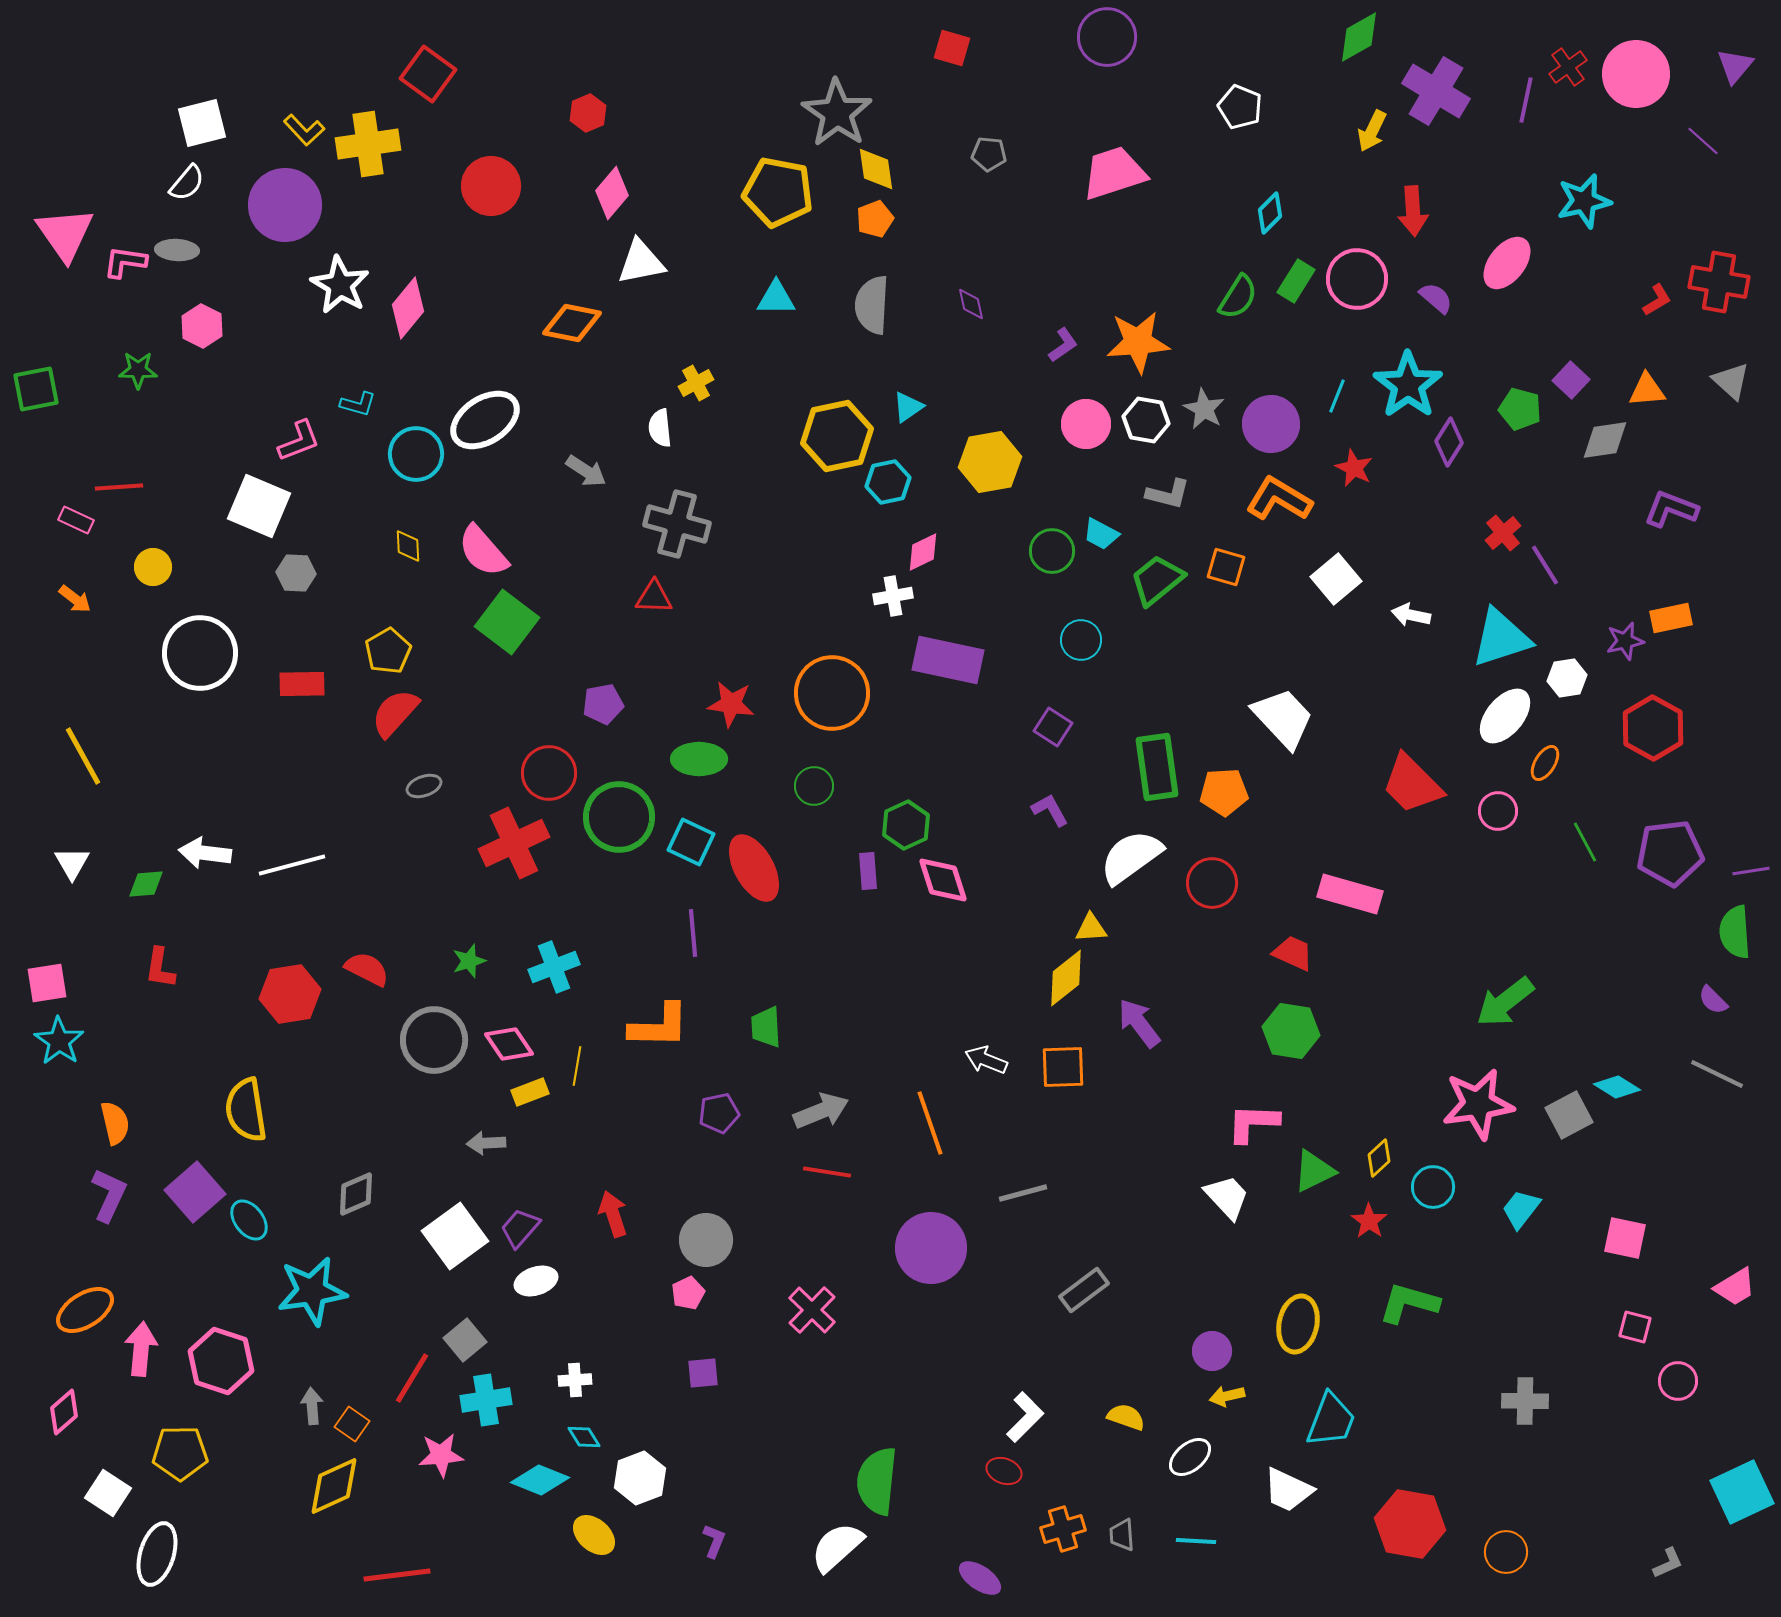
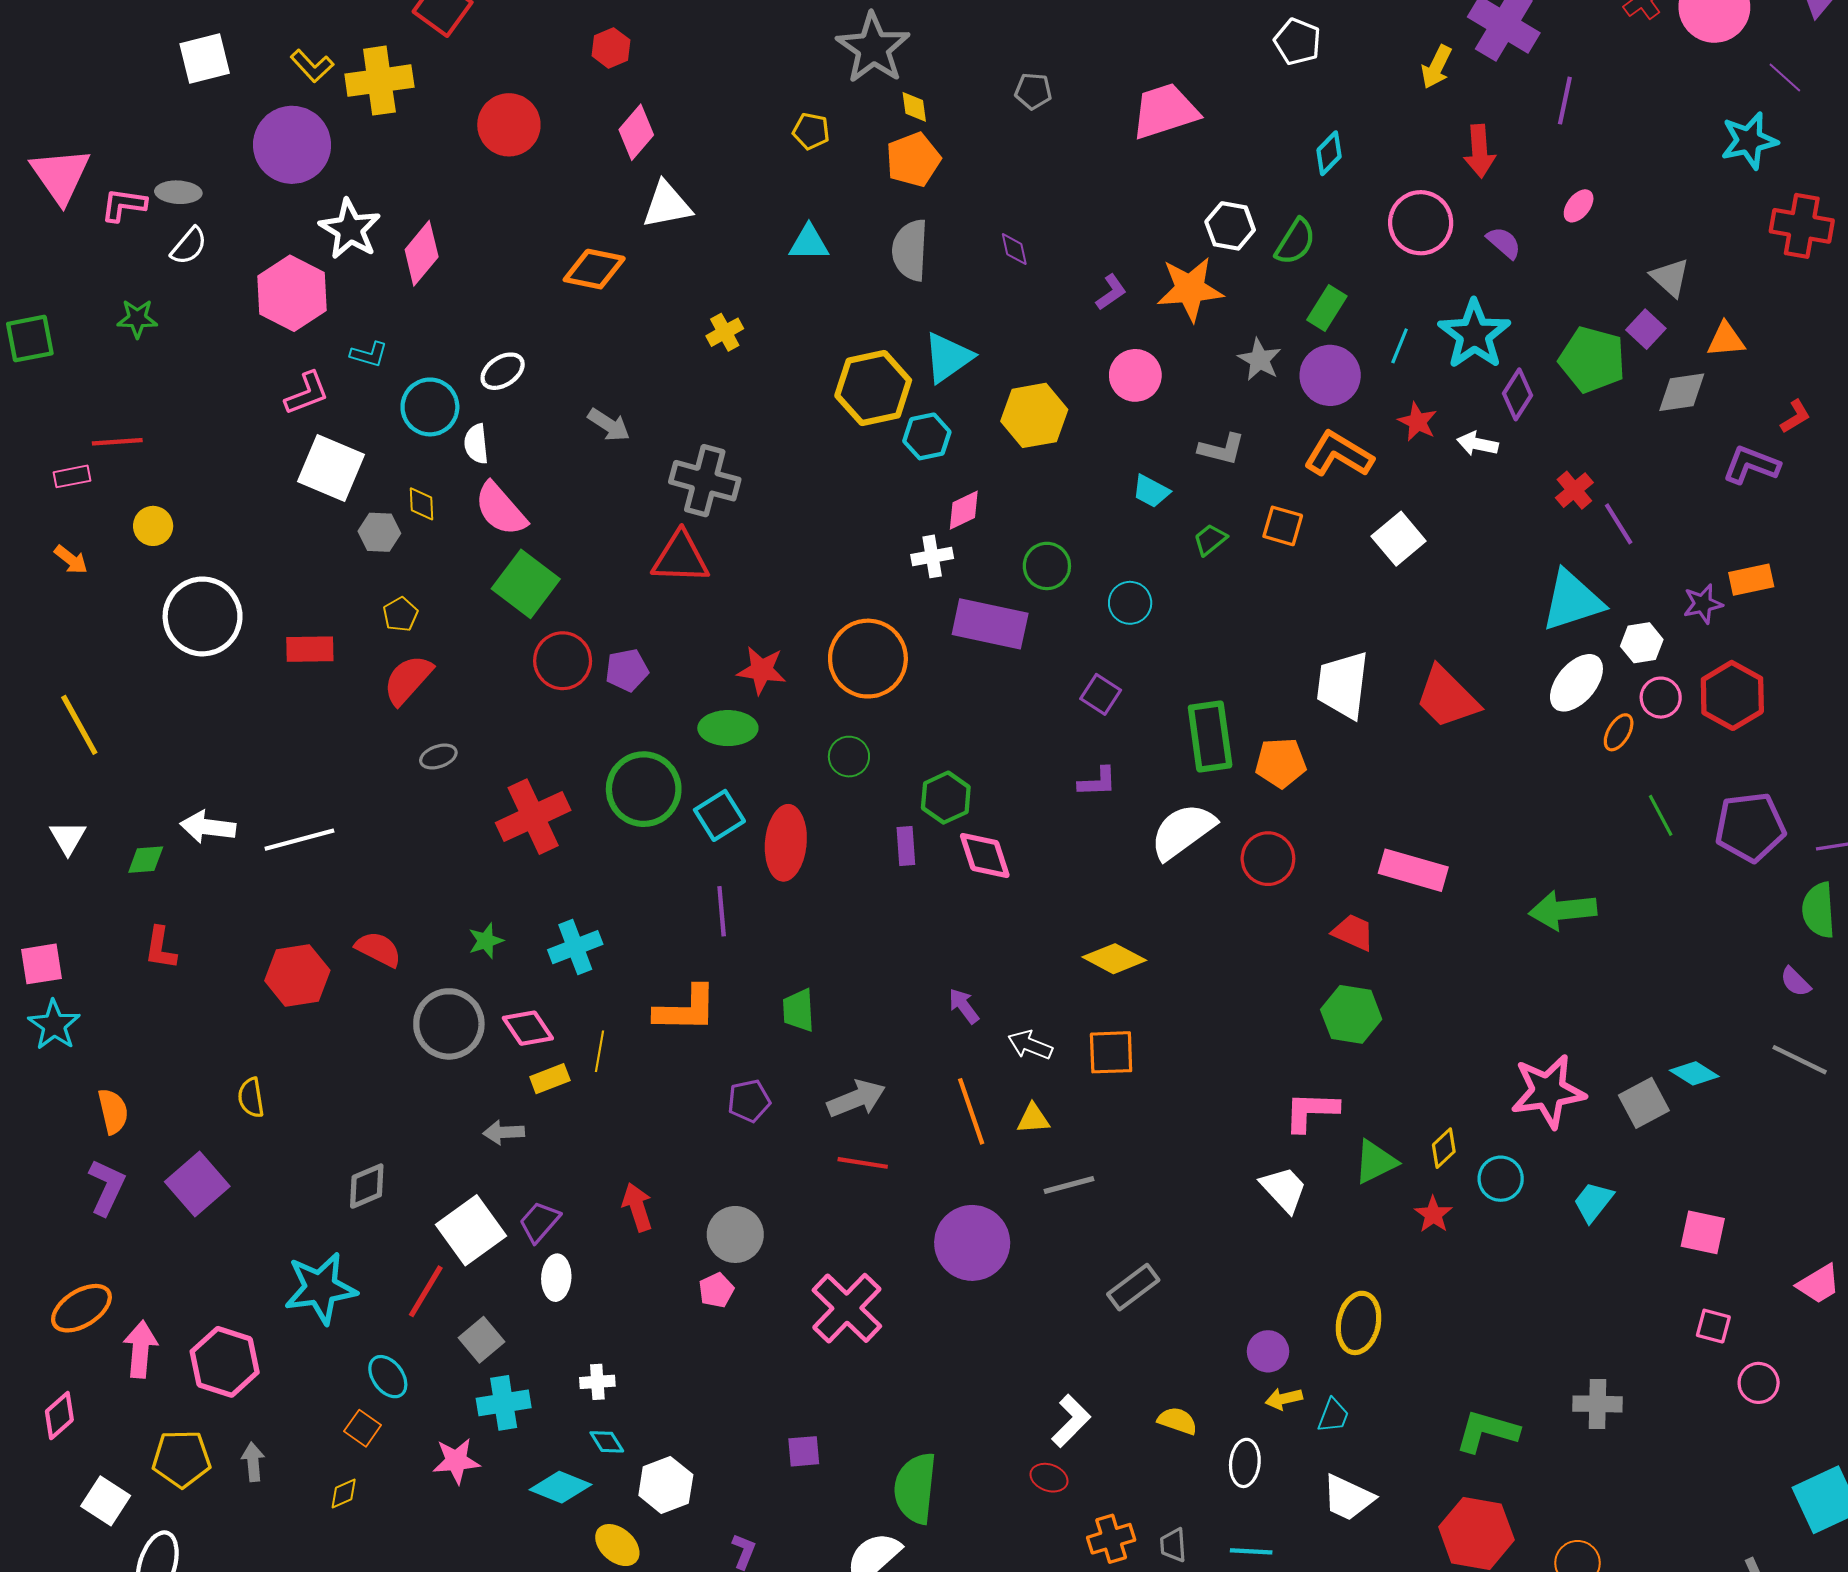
purple line: (1526, 100) -> (1565, 101), moved
yellow diamond: (876, 169) -> (914, 107), size x0.7
white semicircle: (187, 183) -> (189, 246), moved
yellow pentagon: (778, 192) -> (811, 131), size x0.5
cyan star: (1584, 201) -> (1749, 141), moved
orange pentagon: (875, 219) -> (913, 160), size x1.4
pink ellipse: (1507, 263) -> (1579, 206), size x0.6
green rectangle: (1296, 281) -> (1327, 308), moved
red L-shape: (1657, 300) -> (1795, 416), moved
pink hexagon: (202, 326) -> (292, 293), moved, size x1.6
gray triangle: (1731, 381) -> (1670, 277), moved
cyan triangle: (908, 407) -> (948, 357), size x1.6
green pentagon: (1520, 409) -> (1592, 360), size x1.5
white ellipse: (485, 420) -> (503, 371), size x0.6
white hexagon: (1146, 420) -> (1230, 226), moved
white semicircle: (660, 428) -> (476, 444), moved
white square: (259, 506) -> (331, 468), moved
pink rectangle: (76, 520) -> (72, 476), turned -36
green circle: (1052, 551) -> (1047, 566), moved
gray hexagon: (296, 573) -> (379, 532), moved
green trapezoid: (1157, 580) -> (1210, 540), size x0.6
red triangle: (654, 597) -> (681, 558), size x1.5
white arrow: (1411, 615) -> (1477, 444), moved
yellow pentagon: (388, 651) -> (400, 614), size x0.7
white trapezoid: (1283, 718) -> (1343, 685), turned -130
red circle: (549, 773) -> (563, 661), moved
red trapezoid: (1412, 784) -> (1447, 698), moved
purple L-shape: (1050, 810) -> (1097, 782), turned 117
pink circle: (1498, 811) -> (1661, 698), moved
cyan square: (691, 842) -> (719, 815), turned 33
red ellipse: (754, 868) -> (786, 843), turned 34
yellow triangle: (1091, 928) -> (1033, 1119), moved
yellow diamond: (1066, 978) -> (1114, 959), turned 66
green arrow: (1505, 1002) -> (1563, 910), moved, turned 32
purple arrow: (1139, 1023) -> (964, 1006), moved, size x0.7
yellow semicircle: (246, 1110) -> (251, 1098), size x0.6
cyan ellipse: (249, 1220) -> (388, 1377), moved
white ellipse: (536, 1281) -> (556, 1278), turned -69
green L-shape: (1409, 1303) -> (1487, 1431), moved
pink cross: (812, 1310) -> (847, 1308), size x1.4
purple square: (703, 1373) -> (804, 1451), moved
red line: (412, 1378) -> (426, 1291), moved
gray arrow: (312, 1406) -> (253, 1462), moved
cyan trapezoid: (1331, 1420) -> (1333, 1416), moved, size x0.6
white ellipse: (1190, 1457) -> (1245, 1463), turned -45
yellow diamond: (334, 1486) -> (344, 1493), size x0.5

